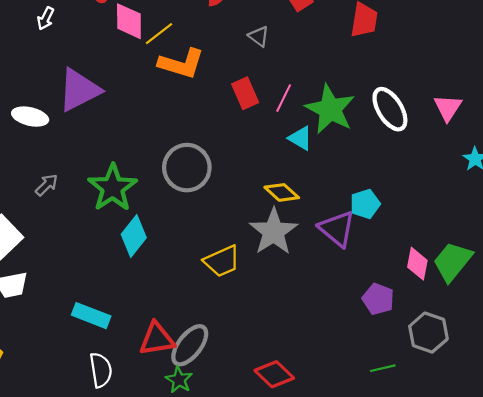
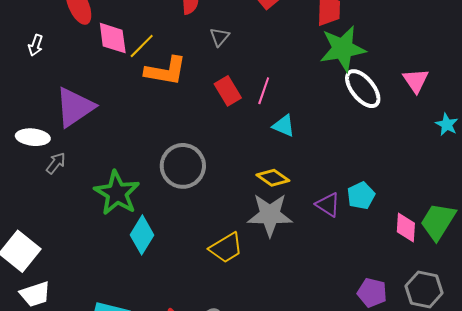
gray triangle: (259, 36) -> (220, 37), moved, turned 40
green star: (330, 109) -> (343, 49), moved, turned -30
gray arrow: (47, 185) -> (56, 163), moved
cyan pentagon: (365, 204) -> (361, 196), moved
purple triangle: (337, 229) -> (328, 205), size x0.7
gray star: (274, 232) -> (270, 215), turned -30
purple pentagon: (378, 299) -> (372, 293), moved

